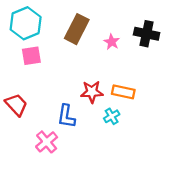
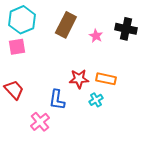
pink square: (31, 56) -> (17, 47), moved

